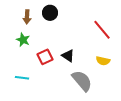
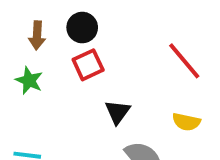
black triangle: (68, 56) -> (118, 112), turned 32
red square: (45, 57) -> (88, 65), moved

